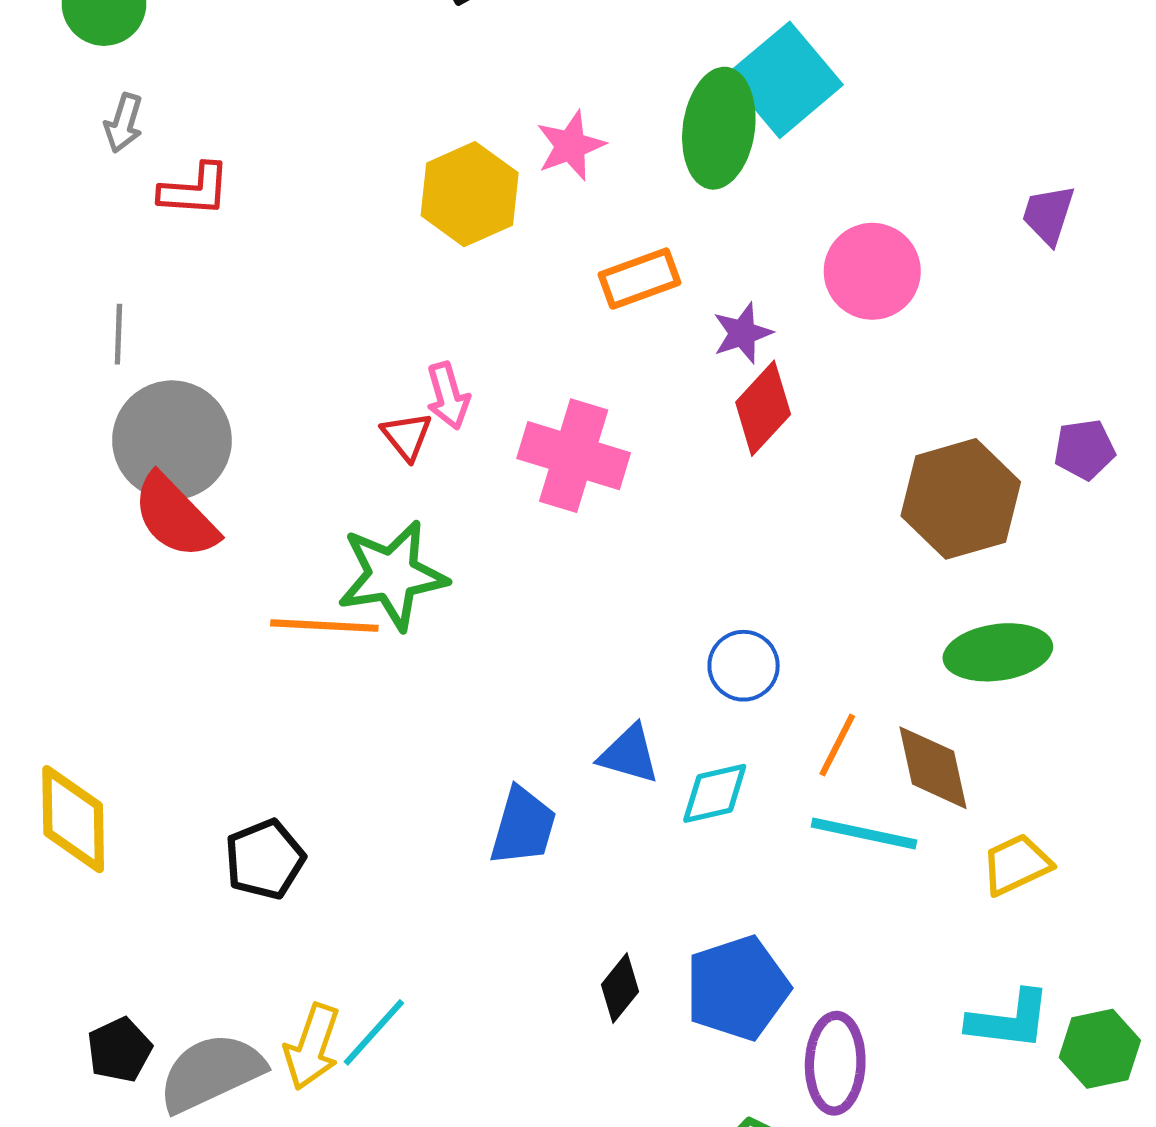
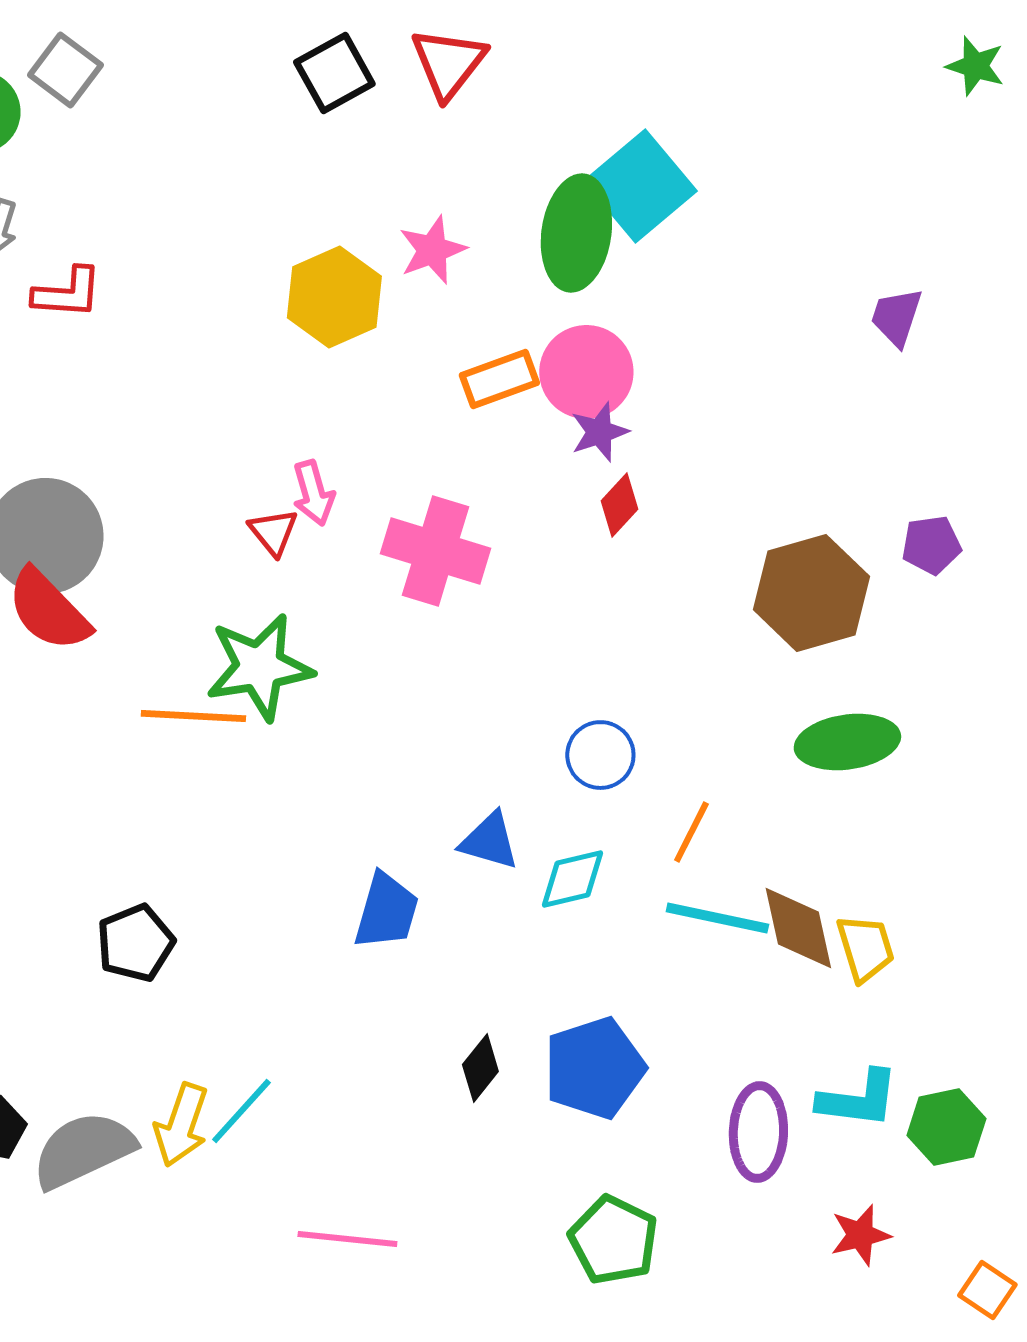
pink circle: (872, 271) -> (586, 372), moved
red diamond: (763, 408) -> (619, 505), size x0.7
brown diamond: (933, 768) -> (798, 928), moved
yellow trapezoid: (1016, 864) -> (865, 948), turned 98
purple ellipse: (835, 1063) -> (758, 1132), moved

